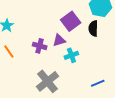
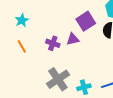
cyan cross: (71, 55) -> (84, 87), moved

